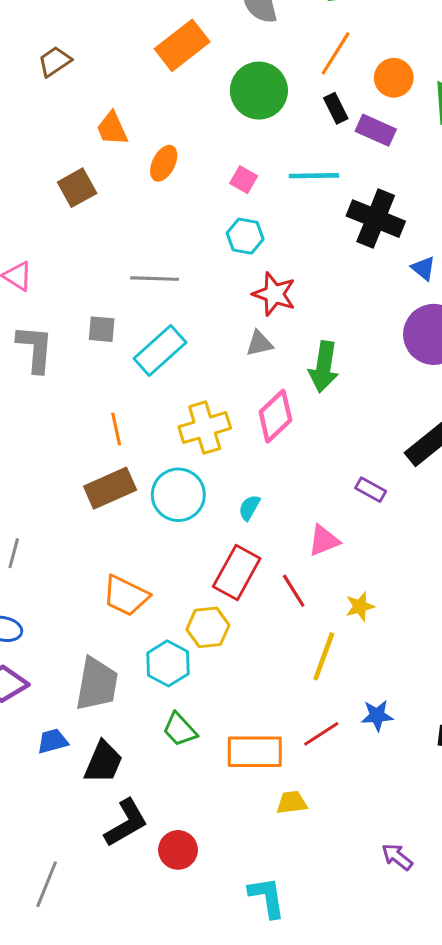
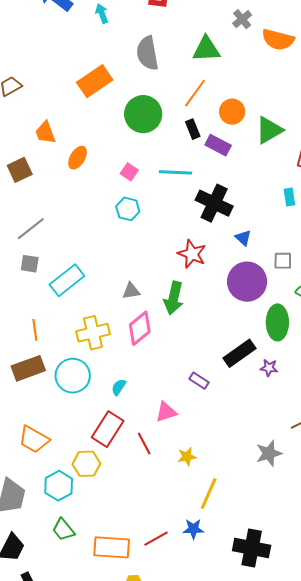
gray line: (155, 279) -> (31, 229), moved, turned -44
red star: (274, 294) -> (192, 254), moved
gray triangle: (259, 344) -> (131, 291), moved
yellow line: (324, 656) -> (209, 494), moved

